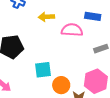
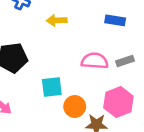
pink semicircle: (72, 30) -> (95, 61), moved

